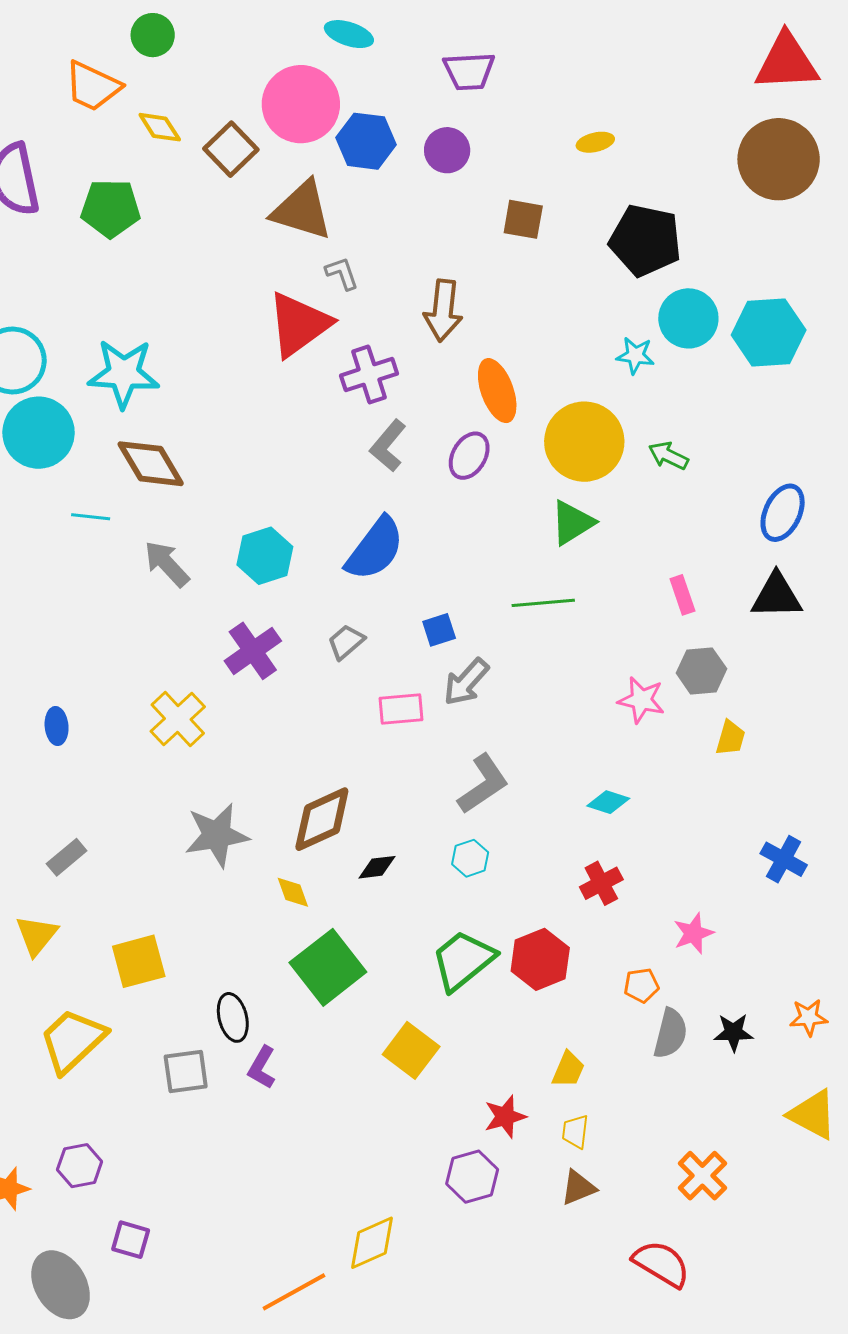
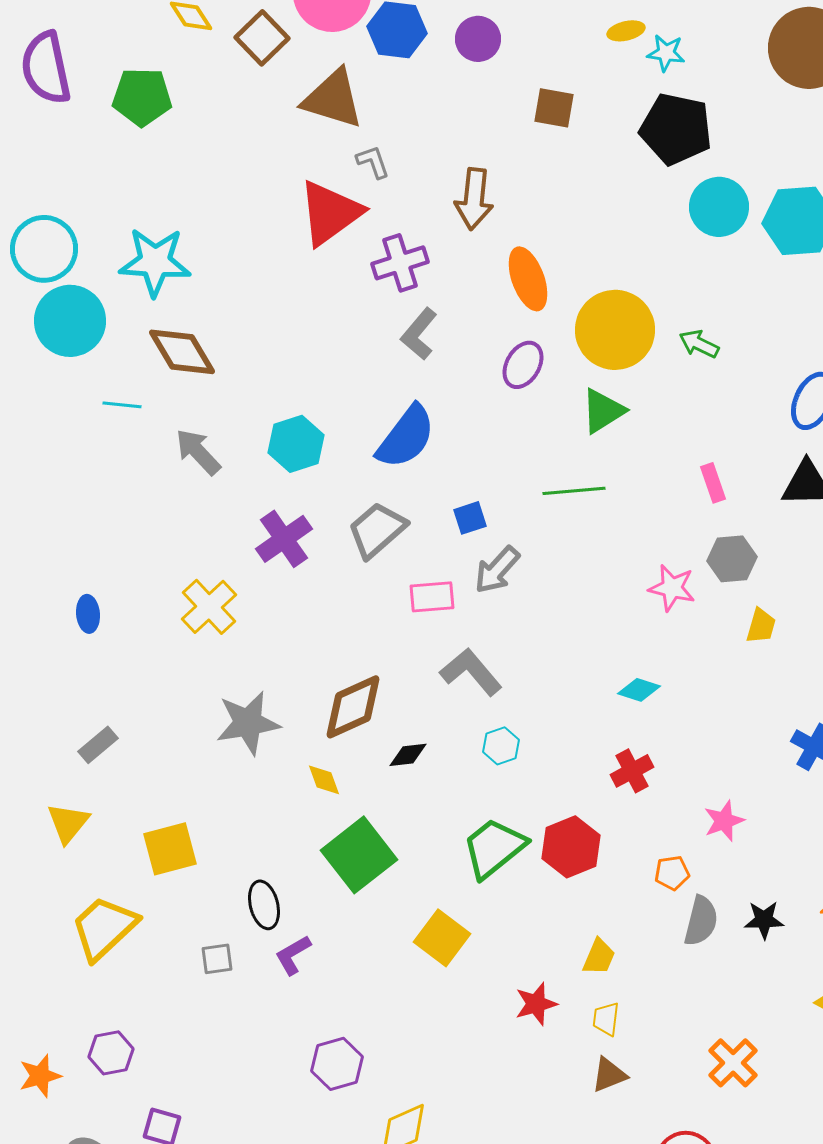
cyan star: (635, 355) -> (666, 53), moved
purple ellipse: (469, 456) -> (523, 365), moved
gray trapezoid: (346, 642) -> (377, 530), size x1.6
gray L-shape: (483, 784) -> (471, 672), moved, turned -96
purple L-shape: (262, 1067) -> (293, 955), turned 30
gray square: (186, 1071) -> (217, 959), size x0.7
purple hexagon: (472, 1177) -> (337, 1064), moved

